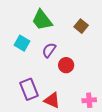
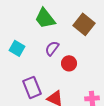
brown square: (81, 26) -> (84, 24), size x1.5
cyan square: (22, 43) -> (17, 48), moved

